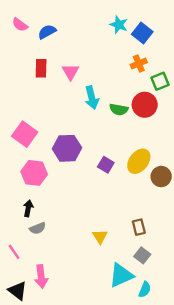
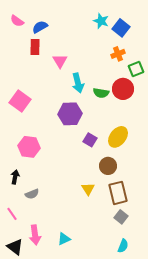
red rectangle: (41, 68) -> (35, 47), moved
pink square: (25, 134) -> (20, 101), moved
purple hexagon: (67, 148) -> (70, 114), moved
brown circle: (161, 177) -> (108, 166), moved
black arrow: (28, 208) -> (15, 177), moved
brown rectangle: (139, 227) -> (118, 193), size x1.6
yellow triangle: (100, 237) -> (88, 189), moved
cyan triangle: (121, 275) -> (64, 239), moved, size x0.6

